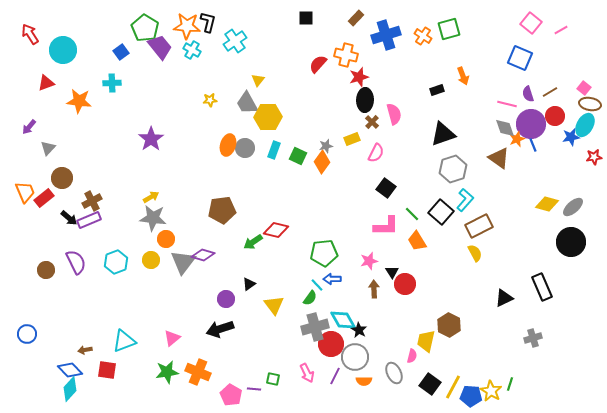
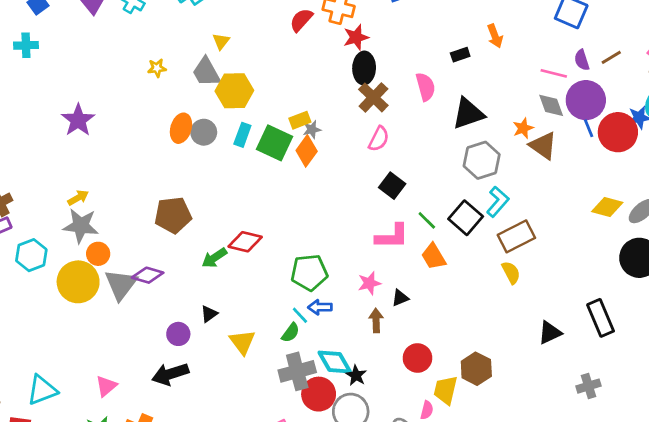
pink semicircle: (394, 114) -> (426, 87), moved
red circle: (555, 116) -> (618, 132), moved, size x1.5
brown cross: (372, 122) -> (373, 97), size x1.6
yellow rectangle: (352, 139) -> (300, 120), moved
orange star: (517, 139) -> (523, 128), moved
green square: (298, 156) -> (275, 143), size x1.5
yellow circle: (151, 260) -> (78, 282), size x1.8
cyan hexagon: (116, 262) -> (31, 255), moved
black triangle: (392, 272) -> (400, 298), turned 40
red circle: (405, 284) -> (417, 358), moved

